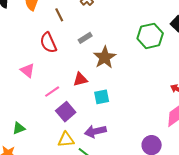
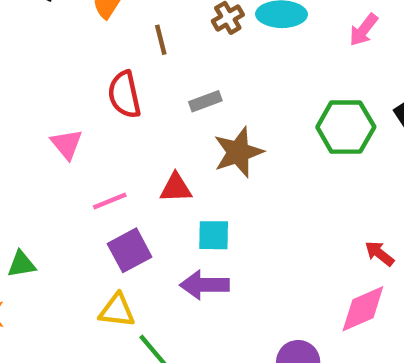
purple arrow: (95, 131) -> (205, 285), moved

